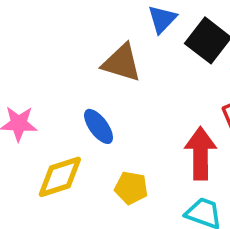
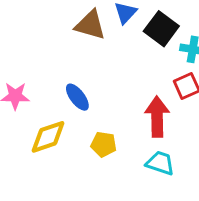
brown triangle: (122, 63) -> (90, 25), moved

